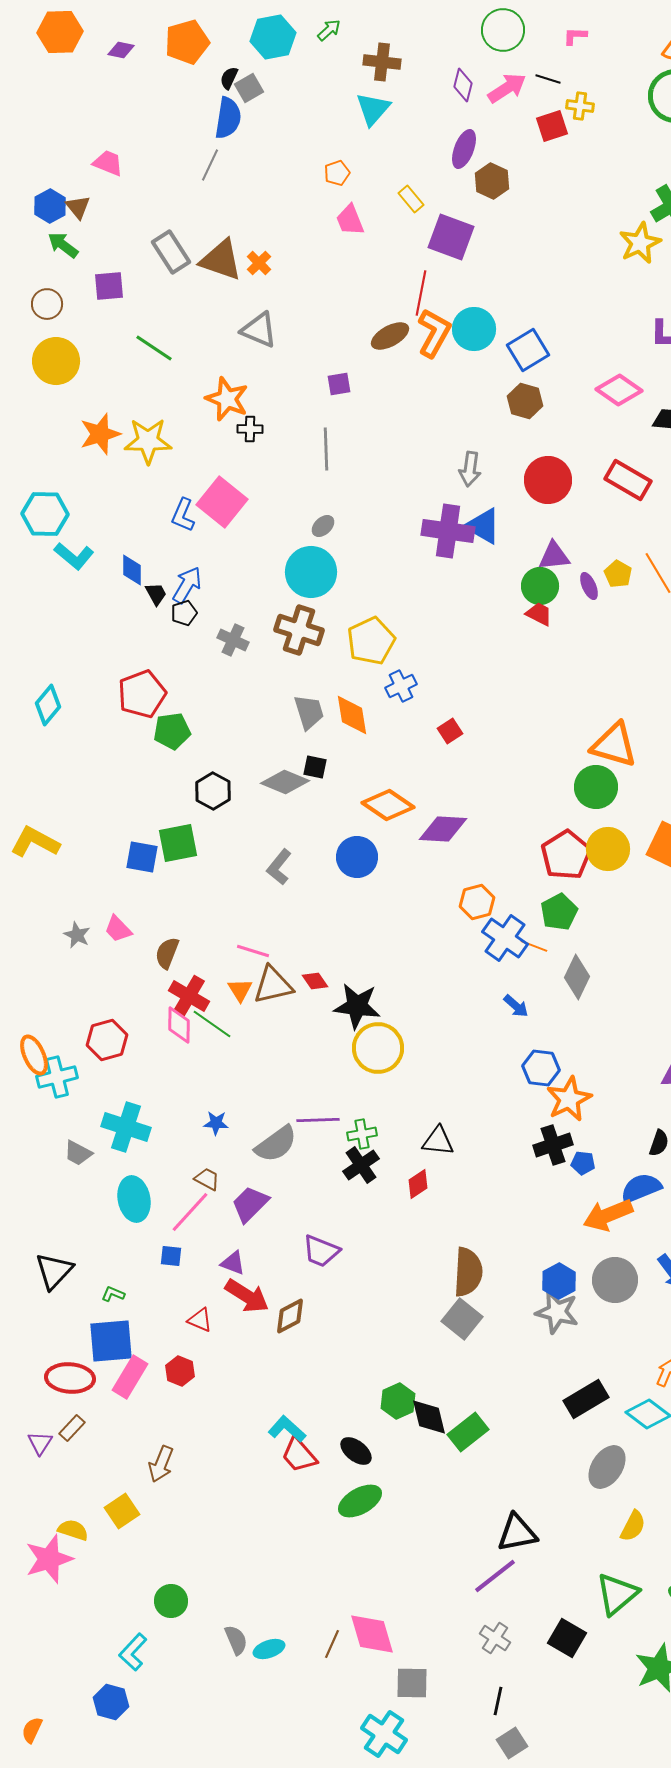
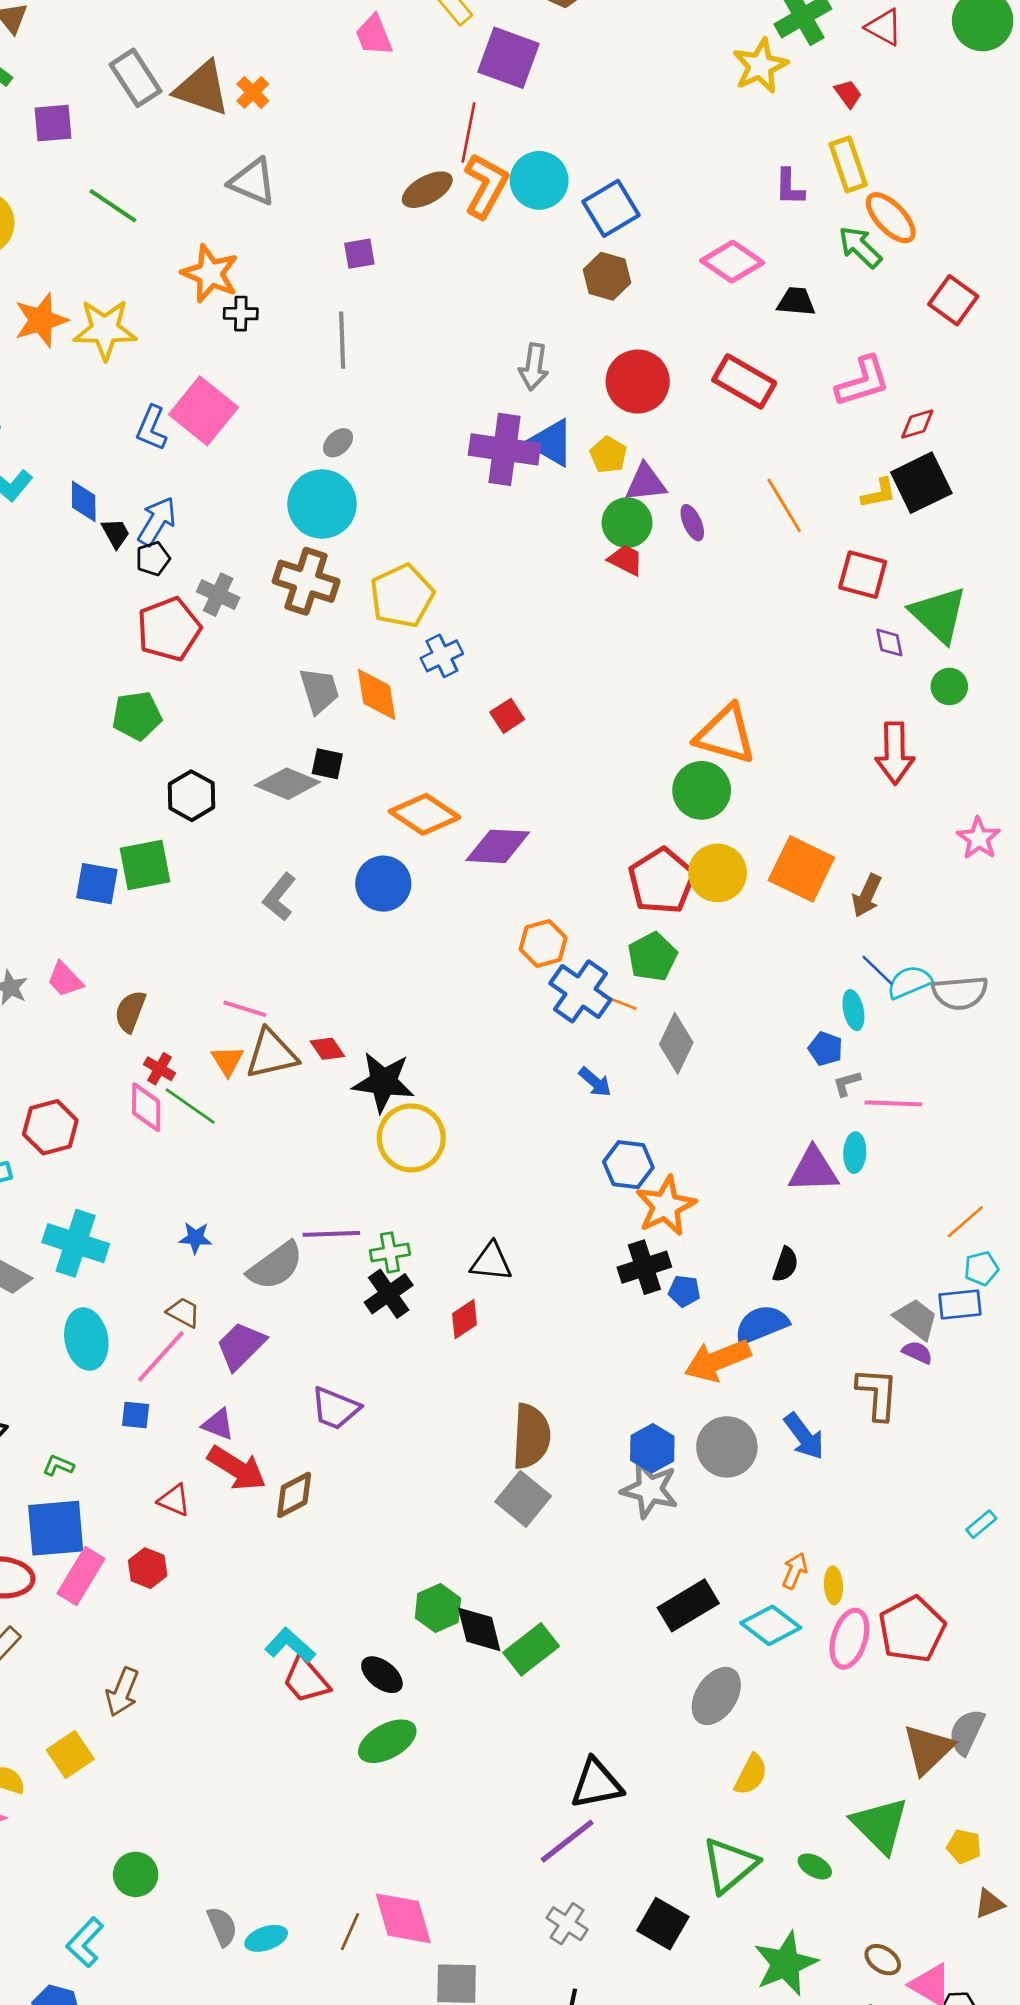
yellow pentagon: (618, 574) -> (608, 455), moved
red pentagon: (142, 694) -> (169, 629), moved
red cross: (189, 996) -> (160, 1069), size x0.6

